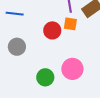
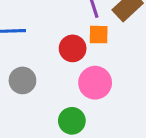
pink circle: (72, 69) -> (95, 83), moved

